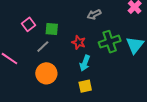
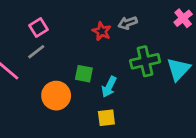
green square: (52, 29) -> (84, 74), moved
red star: (79, 42) -> (102, 31), moved
gray line: (43, 47) -> (36, 52), moved

